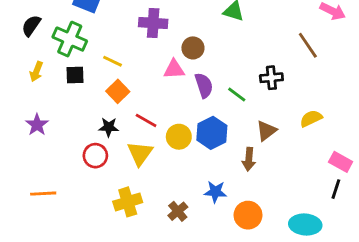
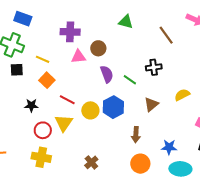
brown line: (308, 45) -> (166, 35), moved
pink triangle: (174, 69) -> (78, 57), moved
black star: (109, 127) -> (31, 105), moved
red circle: (95, 156) -> (43, 130), moved
brown arrow: (249, 159) -> (136, 135), moved
blue star: (215, 192) -> (169, 147), moved
yellow cross: (128, 202) -> (41, 157), moved, turned 30

